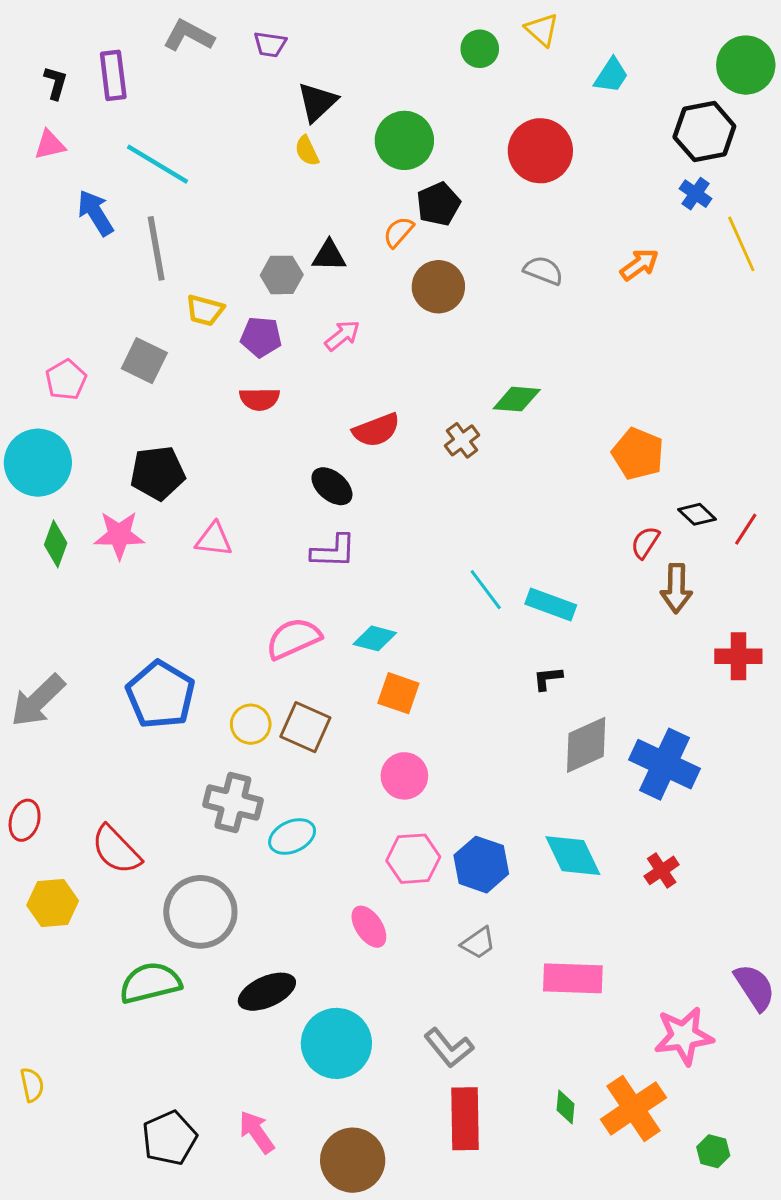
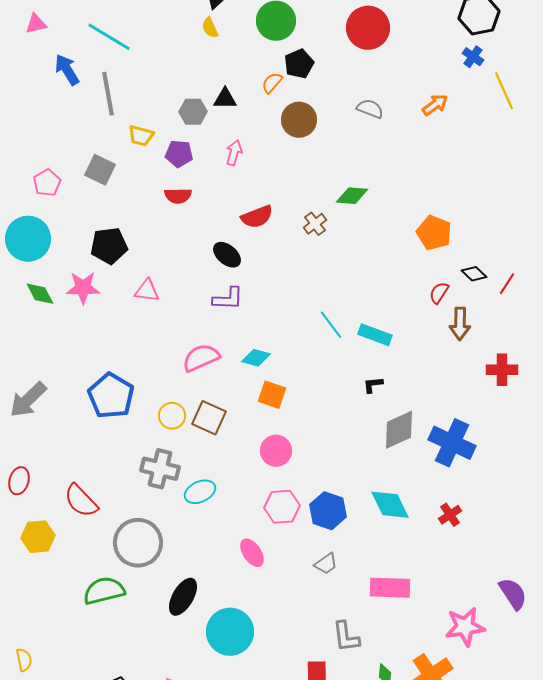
pink arrow: (342, 335) -> (234, 153), turned -35
green diamond: (56, 544) -> (40, 294), turned -48
black ellipse: (267, 992) -> (183, 597), turned -36
gray L-shape: (449, 1048) -> (346, 637), moved, turned 32

